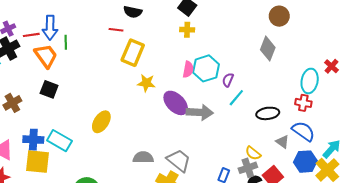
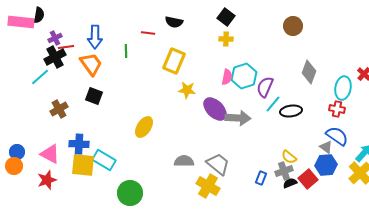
brown circle: (279, 16) -> (293, 26), moved
red line: (116, 30) -> (148, 33), moved
red line: (31, 35) -> (66, 47), moved
green line: (66, 42) -> (126, 51), moved
gray diamond: (268, 49) -> (309, 72), moved
purple semicircle: (228, 80) -> (265, 87), size x1.5
black ellipse: (268, 113) -> (291, 111), moved
cyan rectangle: (59, 141) -> (104, 160), moved
gray triangle: (282, 142) -> (326, 147), moved
blue hexagon: (305, 162) -> (326, 165), moved

